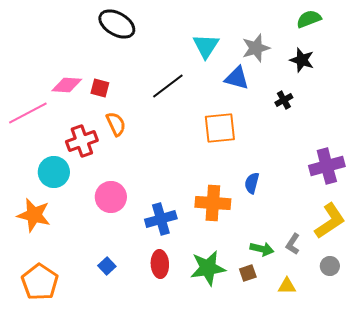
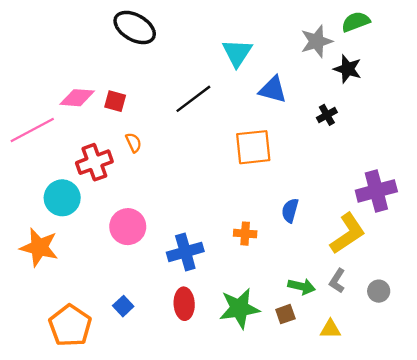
gray star: (256, 48) -> (317, 41), moved
orange semicircle: (116, 124) -> (134, 143), size x0.7
orange cross: (213, 203) -> (245, 234), size x0.6
yellow L-shape: (330, 221) -> (348, 234), moved
gray circle: (330, 266) -> (379, 291), moved
orange pentagon: (40, 282) -> (70, 326), moved

